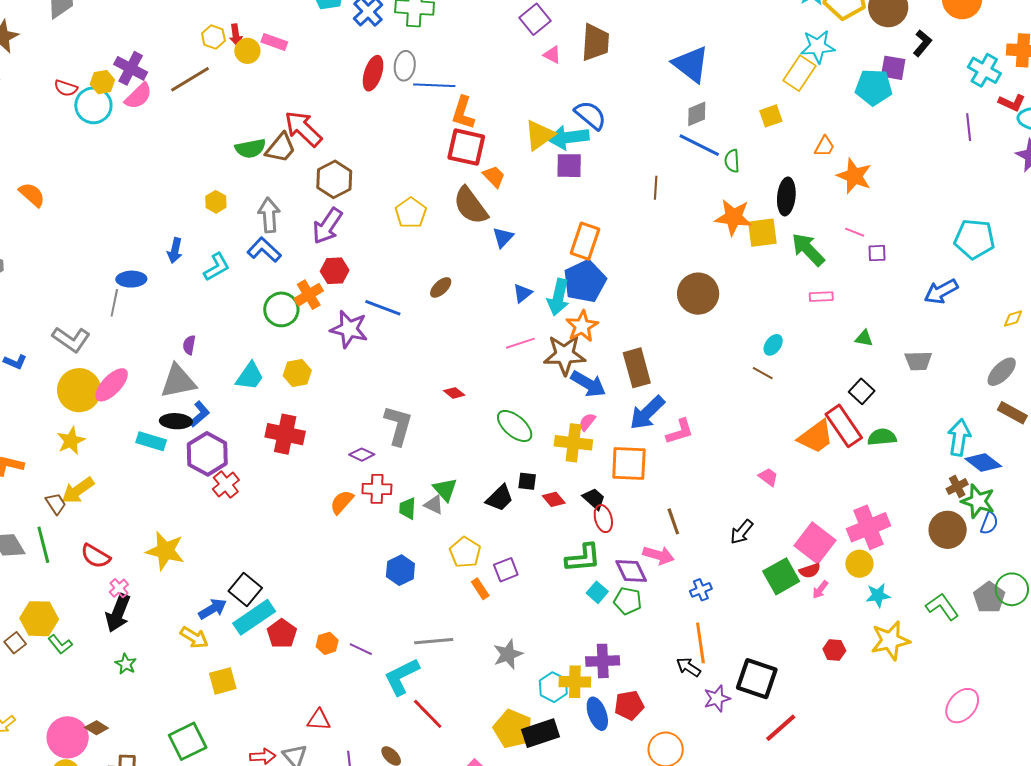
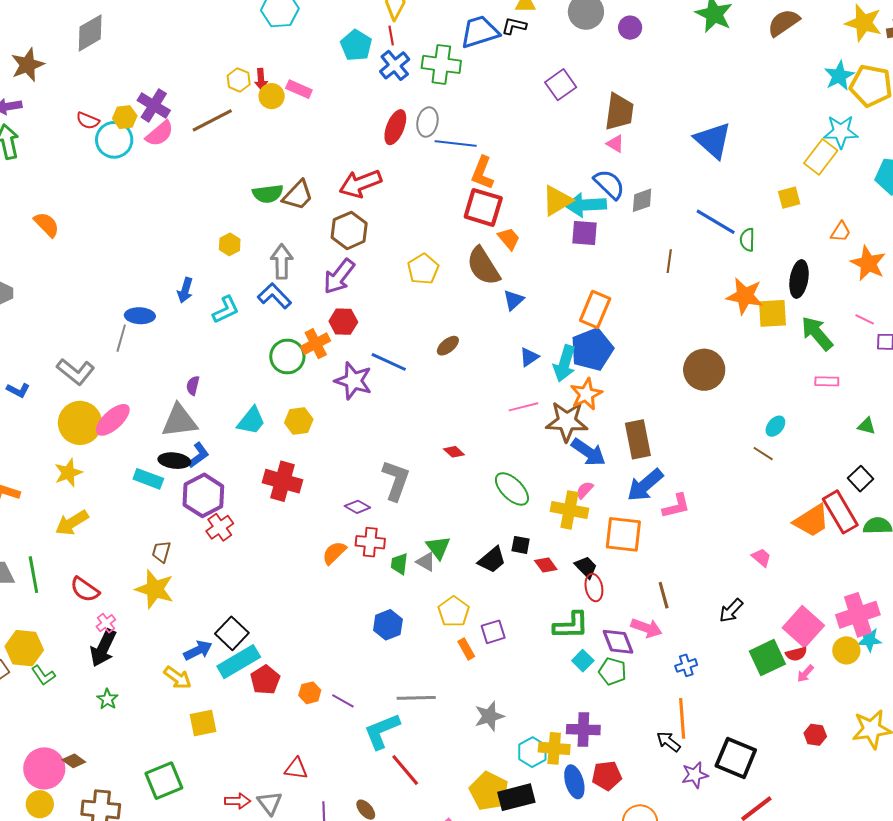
pink triangle: (552, 55) -> (615, 144), moved
gray diamond: (697, 114) -> (642, 200), moved
red arrow: (303, 129) -> (360, 184), moved, turned -69
brown trapezoid: (56, 504) -> (161, 552), moved, turned -135
cyan star: (878, 595) -> (869, 640), moved

